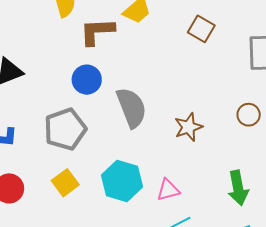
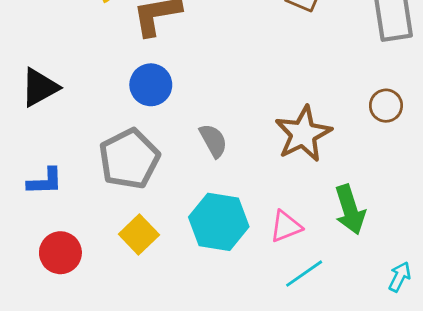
gray semicircle: (132, 108) -> (213, 141), moved, size x0.6
brown star: (188, 127) -> (303, 134), size x1.4
green arrow: (238, 188) -> (350, 210), moved

